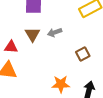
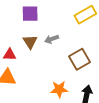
brown square: (83, 54) -> (80, 59), size x1.5

